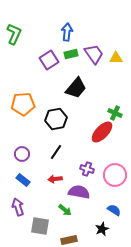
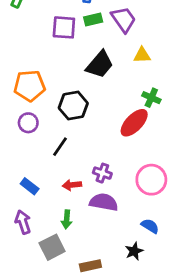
yellow triangle: (116, 58) -> (142, 55), moved
purple square: (49, 60) -> (64, 27), turned 36
black line: (56, 152) -> (60, 147), moved
purple circle: (22, 154) -> (28, 123), moved
purple cross: (87, 169) -> (102, 173), moved
green arrow: (65, 210) -> (67, 219), moved, turned 56
gray square: (40, 226) -> (52, 247), turned -36

